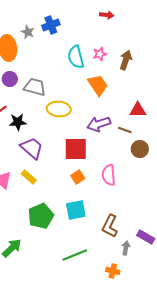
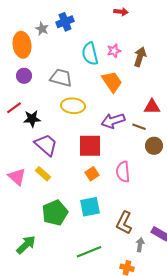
gray trapezoid: (35, 87) -> (61, 78), moved

